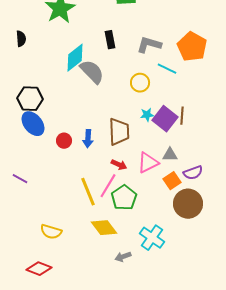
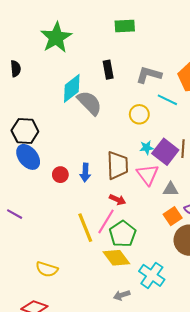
pink triangle: (148, 163) -> (148, 175), moved, turned -40
yellow diamond: (104, 228) -> (116, 258), moved

